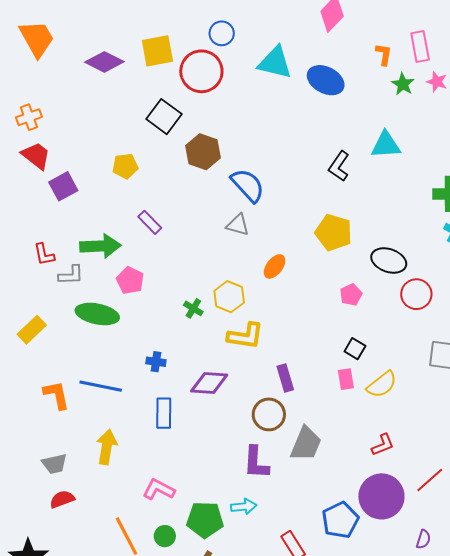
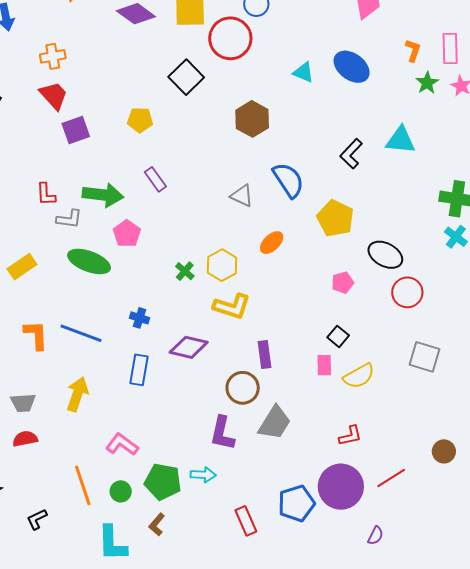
cyan triangle: (275, 63) -> (303, 72), moved, size x0.6
brown hexagon: (203, 152) -> (252, 119), moved
blue semicircle: (248, 185) -> (288, 180), moved

